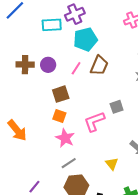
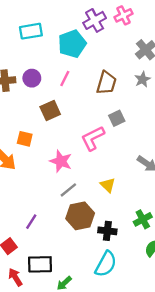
purple cross: (75, 14) -> (95, 20), moved
brown trapezoid: (99, 66) -> (106, 83), moved
orange square: (59, 116) -> (25, 139), moved
yellow triangle: (112, 164) -> (108, 185), moved

